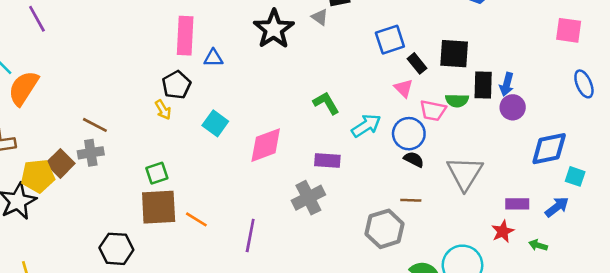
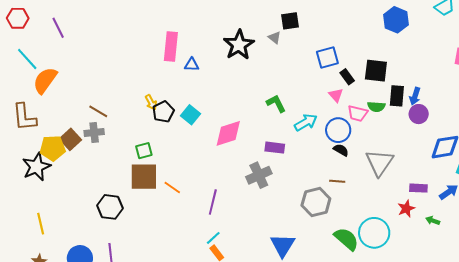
black pentagon: (176, 85) -> (163, 112), moved

